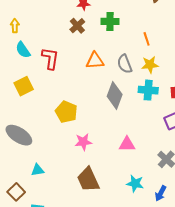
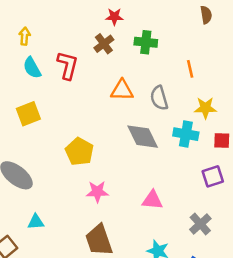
red L-shape: (50, 58) -> (68, 65), moved
yellow star: (150, 65) -> (205, 108), moved
gray diamond: (115, 95) -> (143, 137), turned -52

